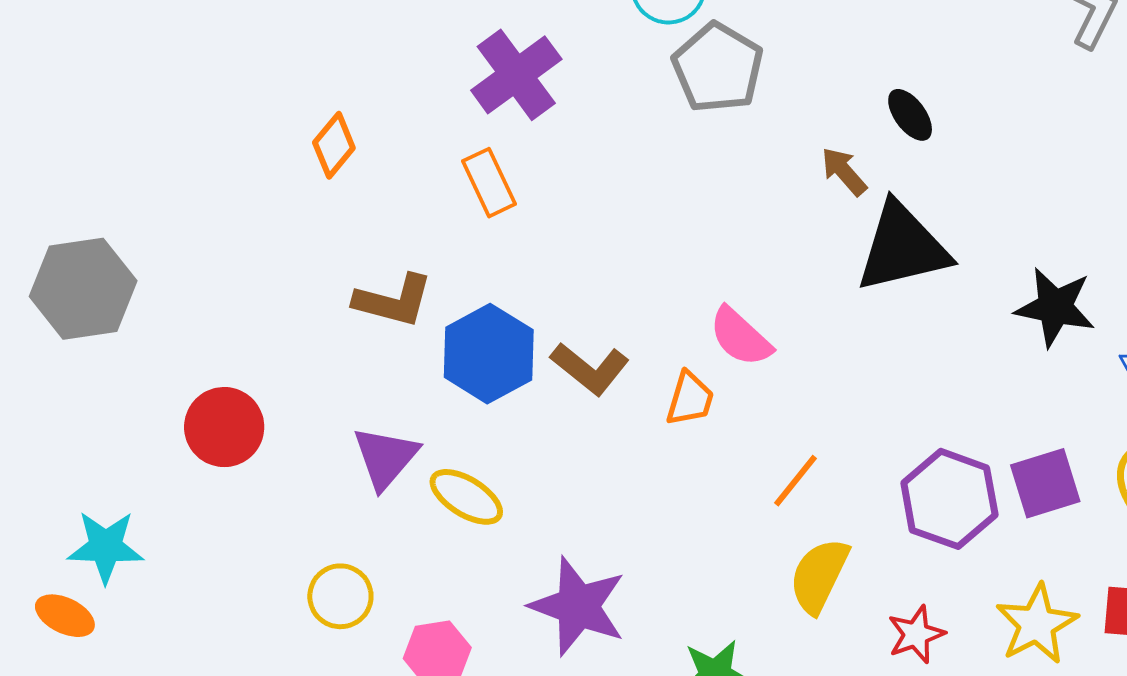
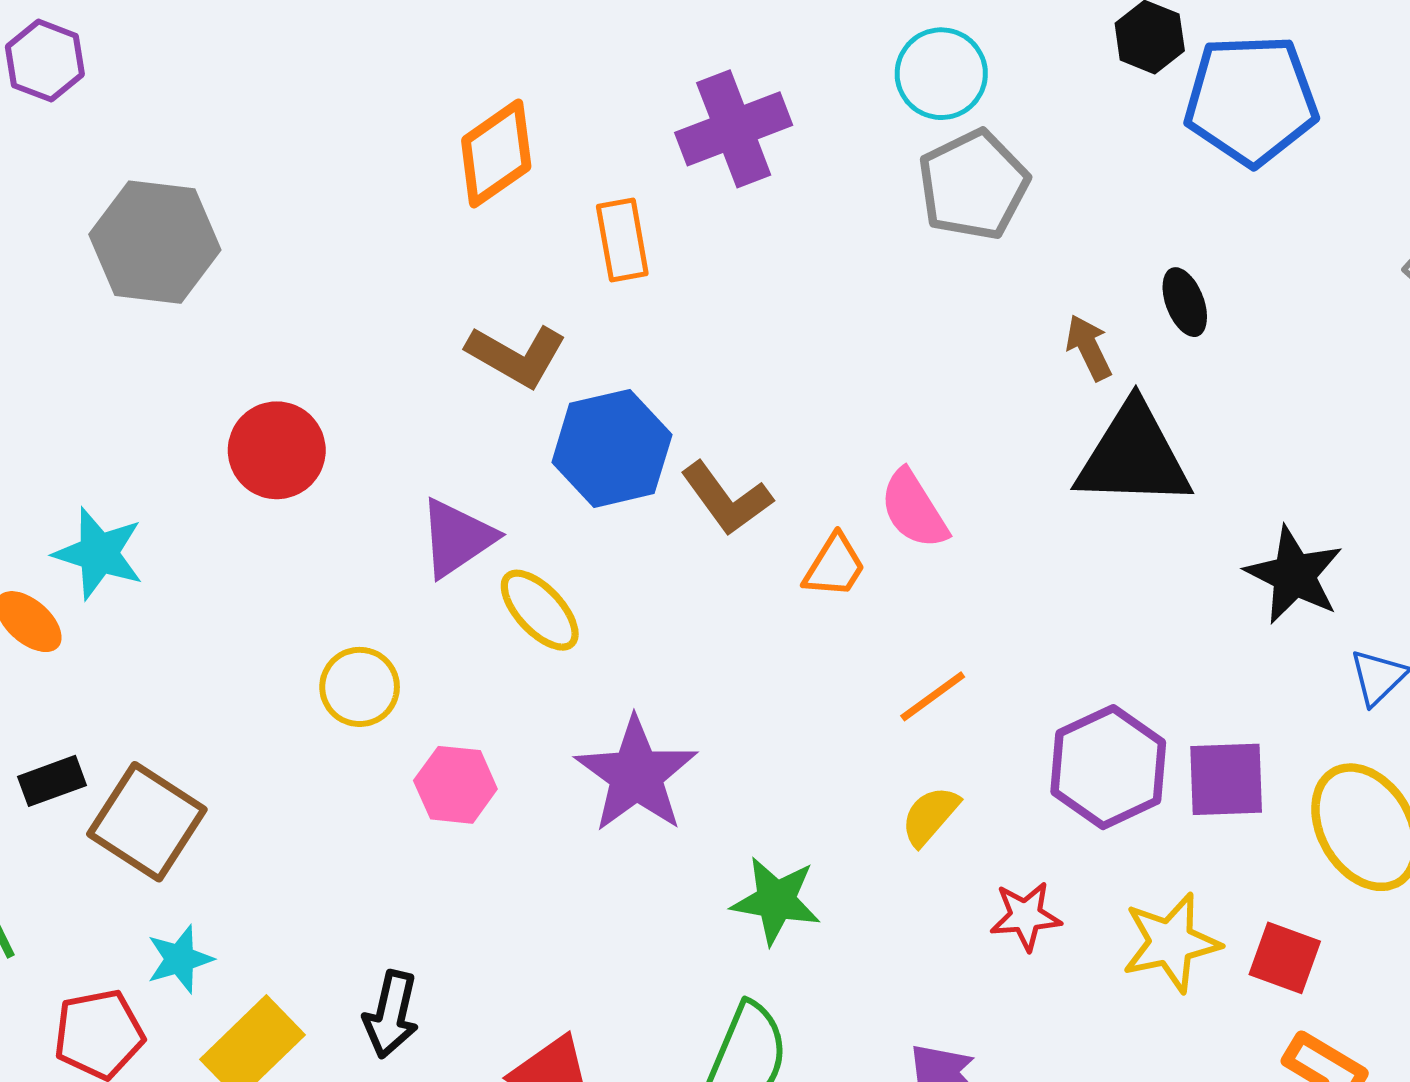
orange diamond: (334, 145) -> (496, 153), size x1.4
orange rectangle: (489, 183) -> (622, 240), moved
yellow semicircle: (819, 576) -> (930, 816), size x0.7

